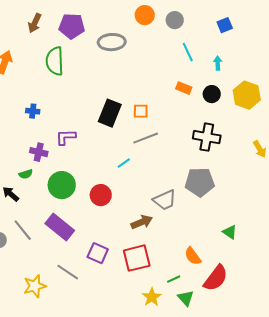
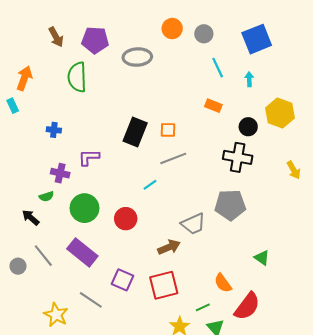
brown arrow: (35, 23) -> (56, 37), turned -54
blue square: (225, 25) -> (257, 39), size x1.8
black circle: (212, 94) -> (248, 127), moved
yellow star: (35, 286) -> (56, 315), turned -30

